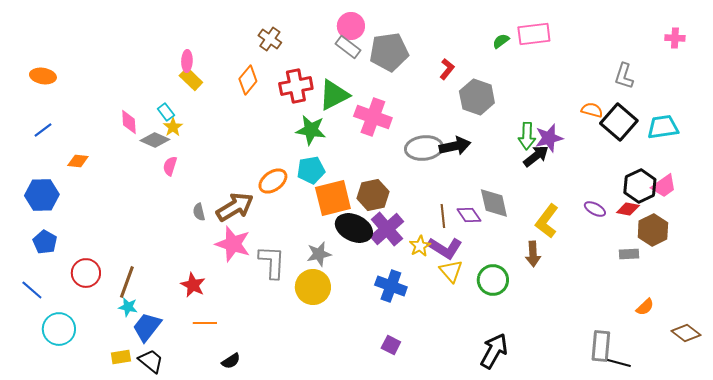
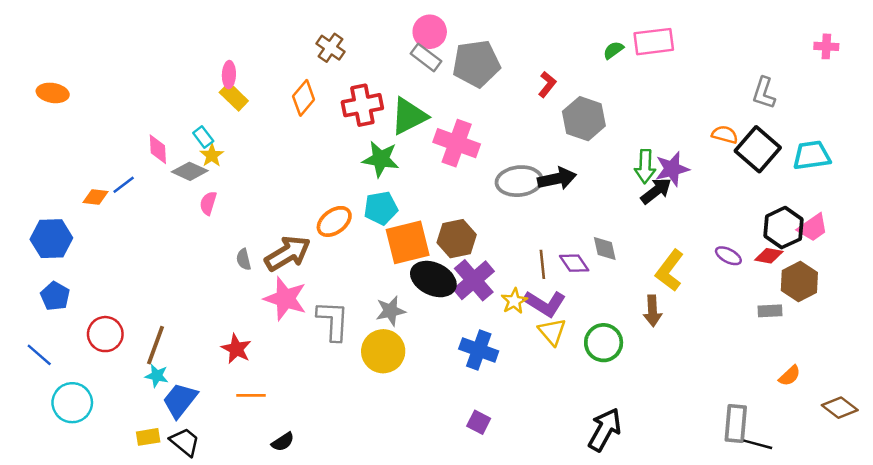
blue line: (43, 130) -> (124, 185), moved
gray diamond: (494, 203) -> (605, 248), size x0.7

